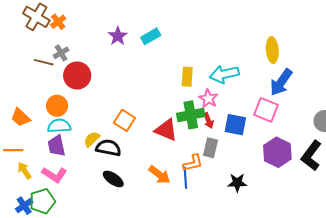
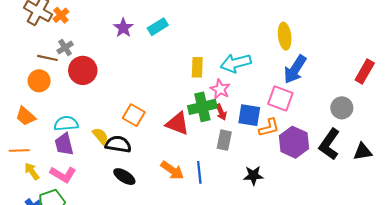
orange circle: (57, 106) -> (39, 81), moved
yellow semicircle: (92, 139) -> (100, 136), turned 96
orange L-shape: (193, 163) -> (269, 128), moved

